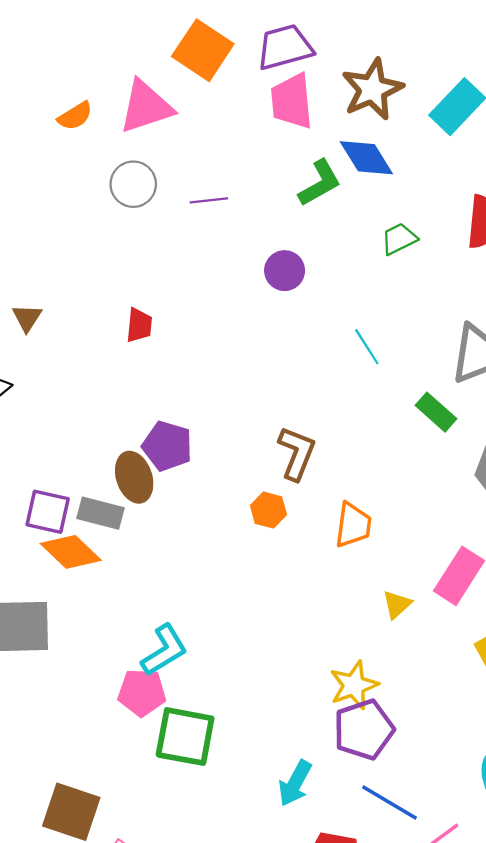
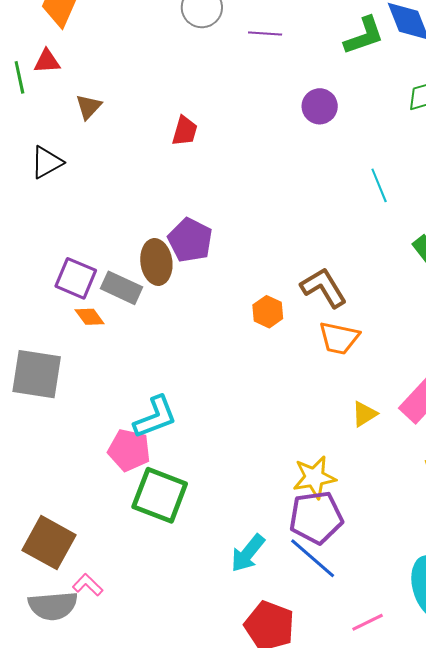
brown L-shape: (297, 453) -> (324, 288), moved, turned -63
orange trapezoid: (353, 525) -> (339, 338), turned 84
orange diamond: (71, 552) -> (90, 317), size x0.6
blue line: (389, 803) -> (313, 558), moved

